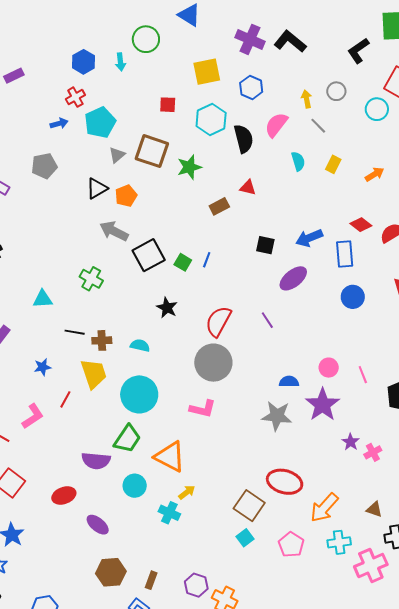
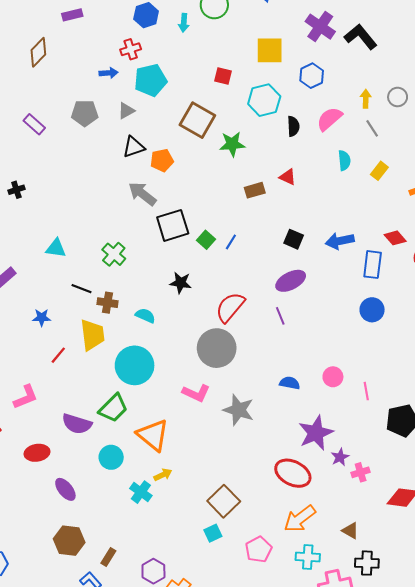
black semicircle: (244, 139) -> (293, 126), size x0.7
gray triangle: (117, 155) -> (126, 111), moved
purple ellipse: (293, 278) -> (291, 281), moved
green cross: (91, 279) -> (114, 254), moved
black star: (167, 308) -> (181, 283), turned -30
purple star: (323, 405) -> (316, 433), moved
pink L-shape: (33, 416) -> (26, 397), moved
gray star: (277, 416) -> (239, 410), moved
red ellipse: (285, 482) -> (293, 473), moved

